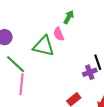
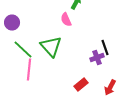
green triangle: (44, 46) -> (51, 46), moved, turned 35

